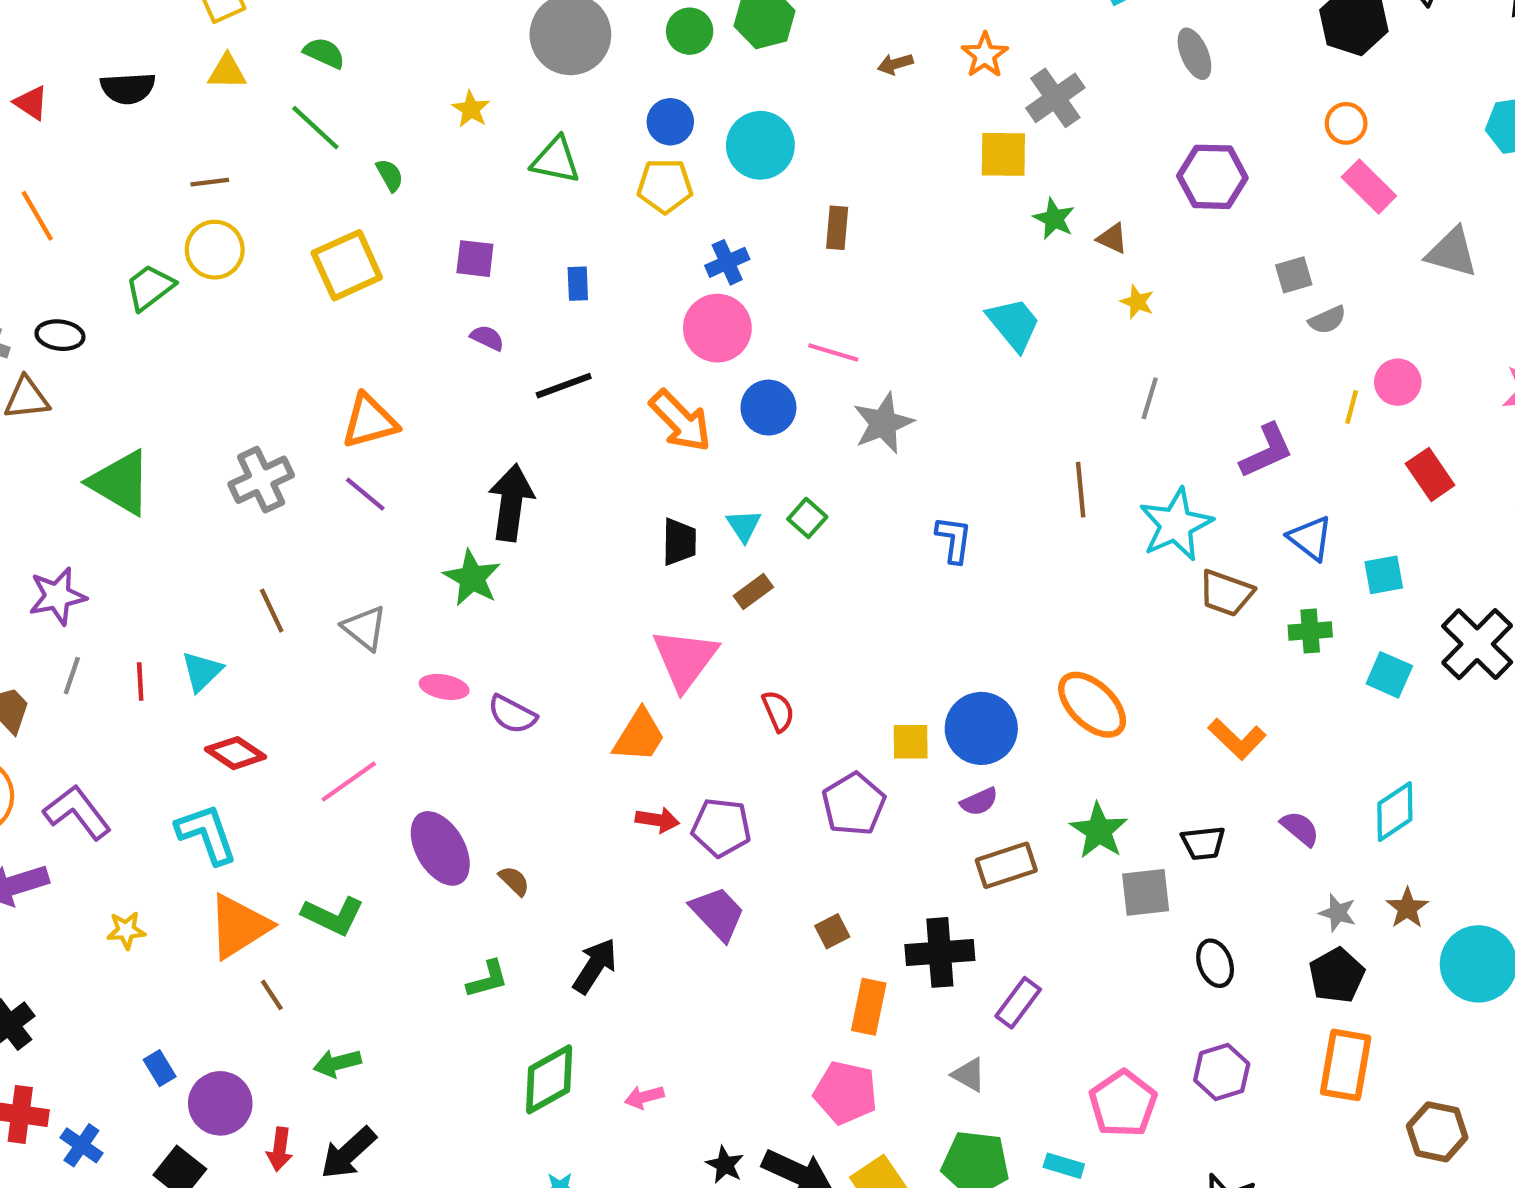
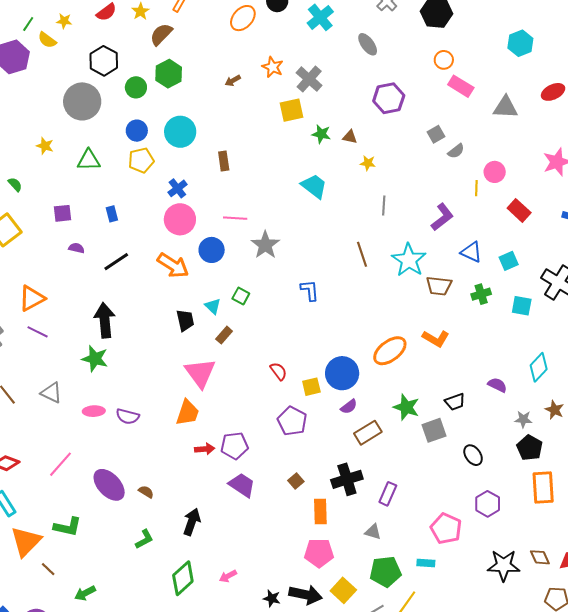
orange ellipse: (1092, 705) -> (390, 351), turned -68
red semicircle: (778, 711) -> (278, 371), moved
orange L-shape: (1237, 739) -> (436, 339), moved

